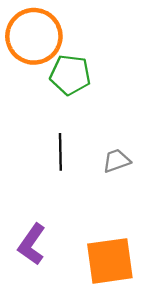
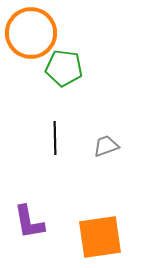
purple L-shape: (32, 244) -> (29, 222), turned -45

